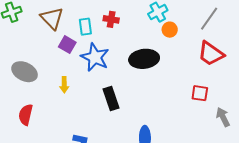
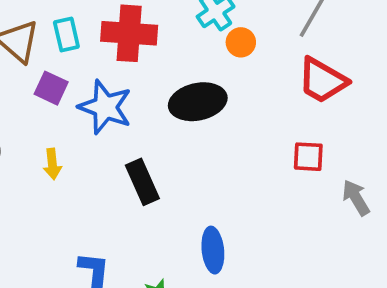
red cross: (111, 19) -> (129, 33), size x1.8
cyan rectangle: (85, 27) -> (66, 34), moved

